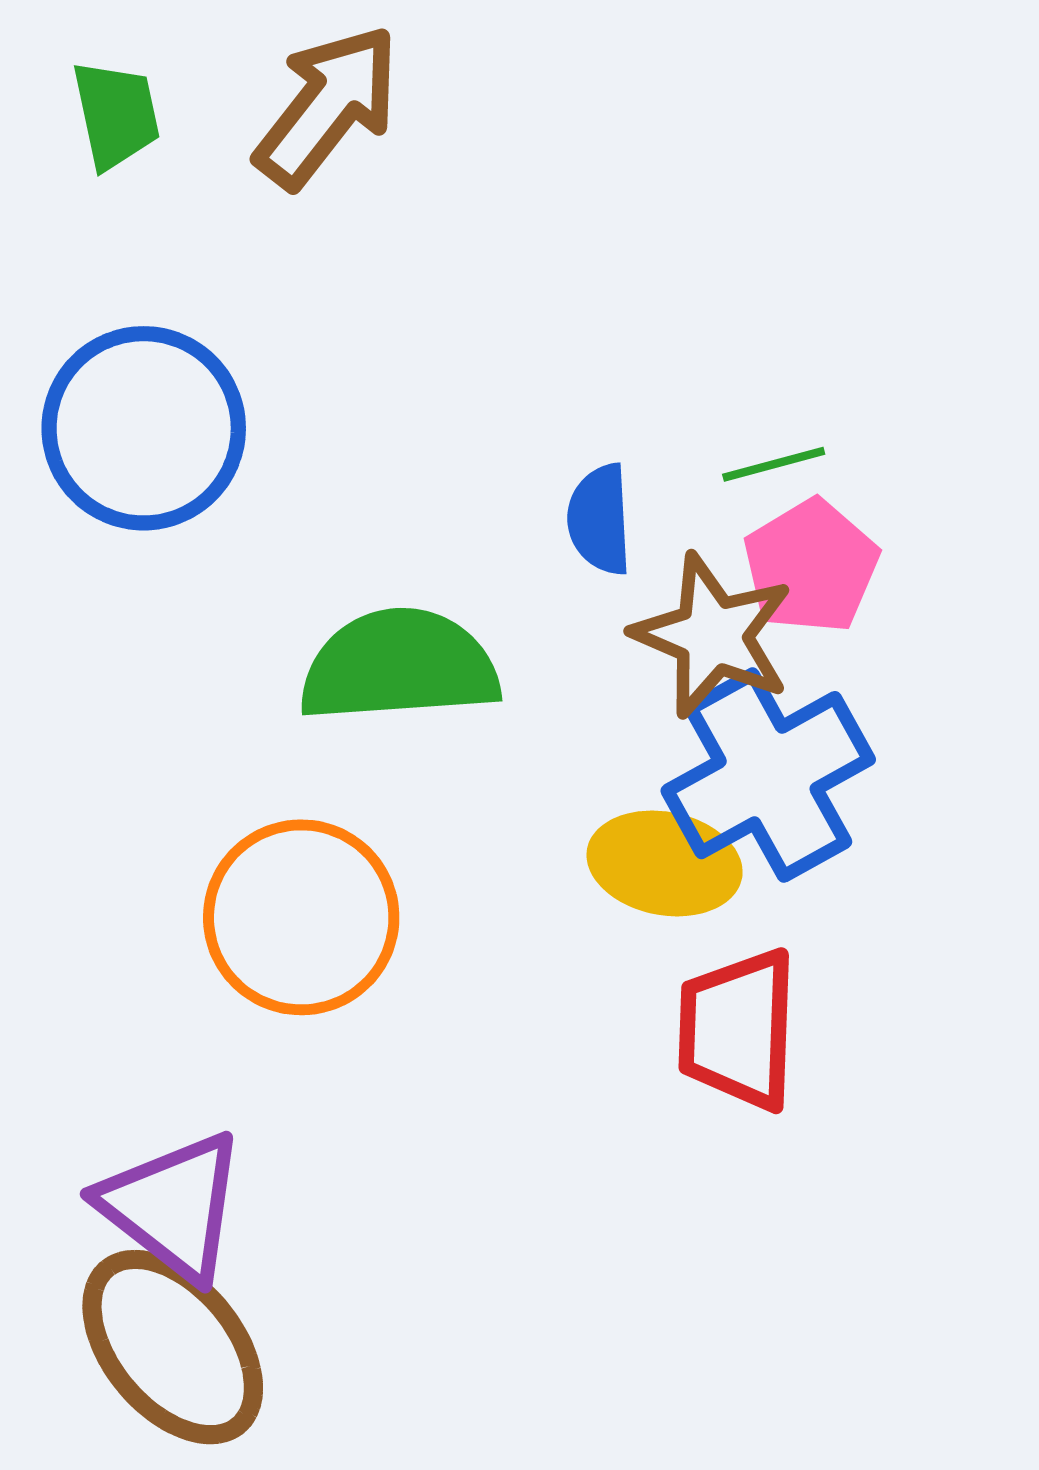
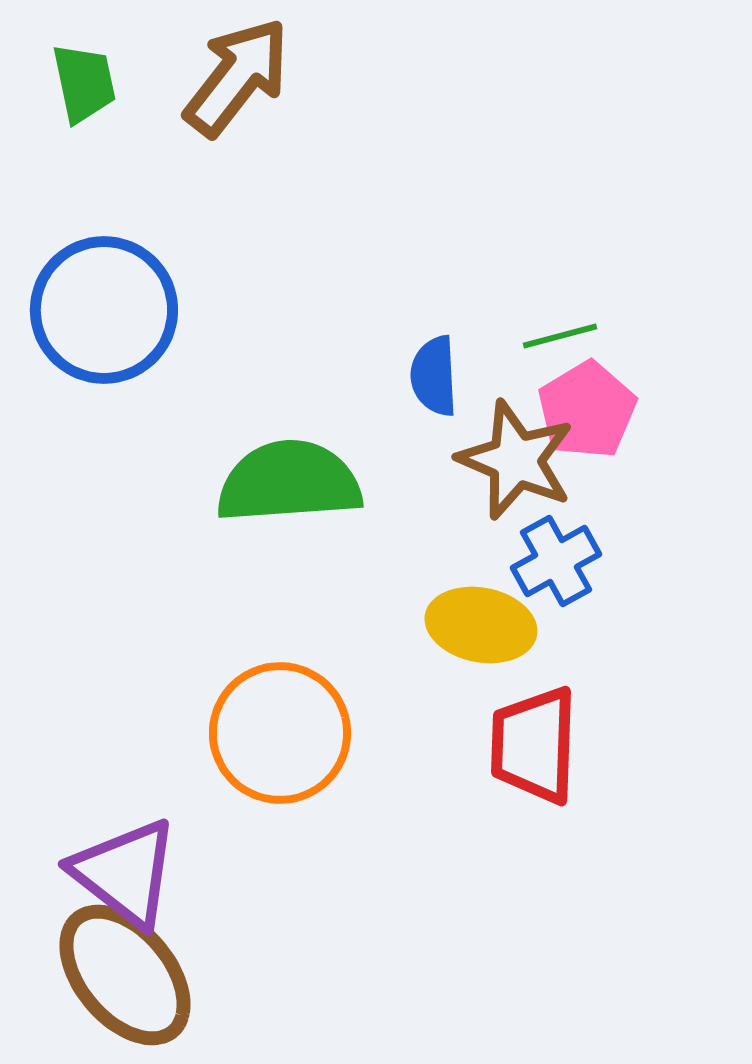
blue cross: (768, 775) -> (556, 561), size x0.6
orange circle: (301, 917) -> (280, 733), moved

